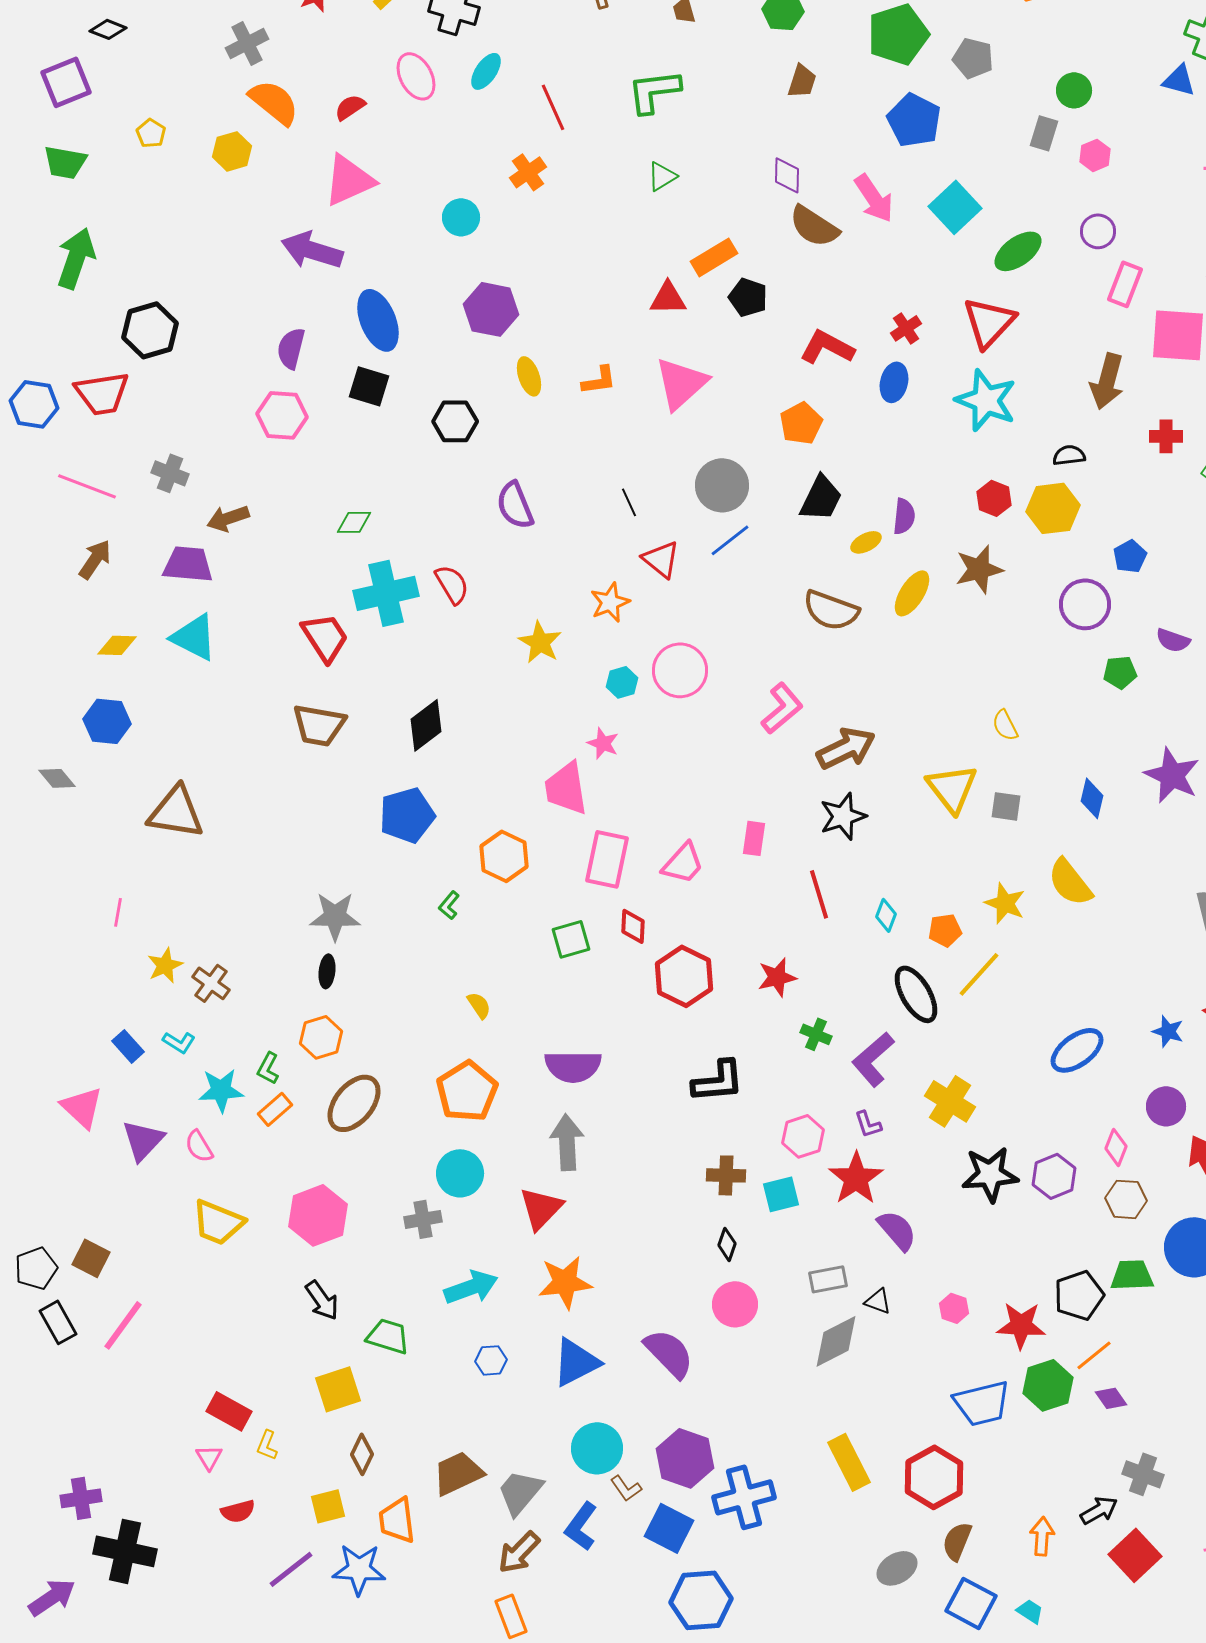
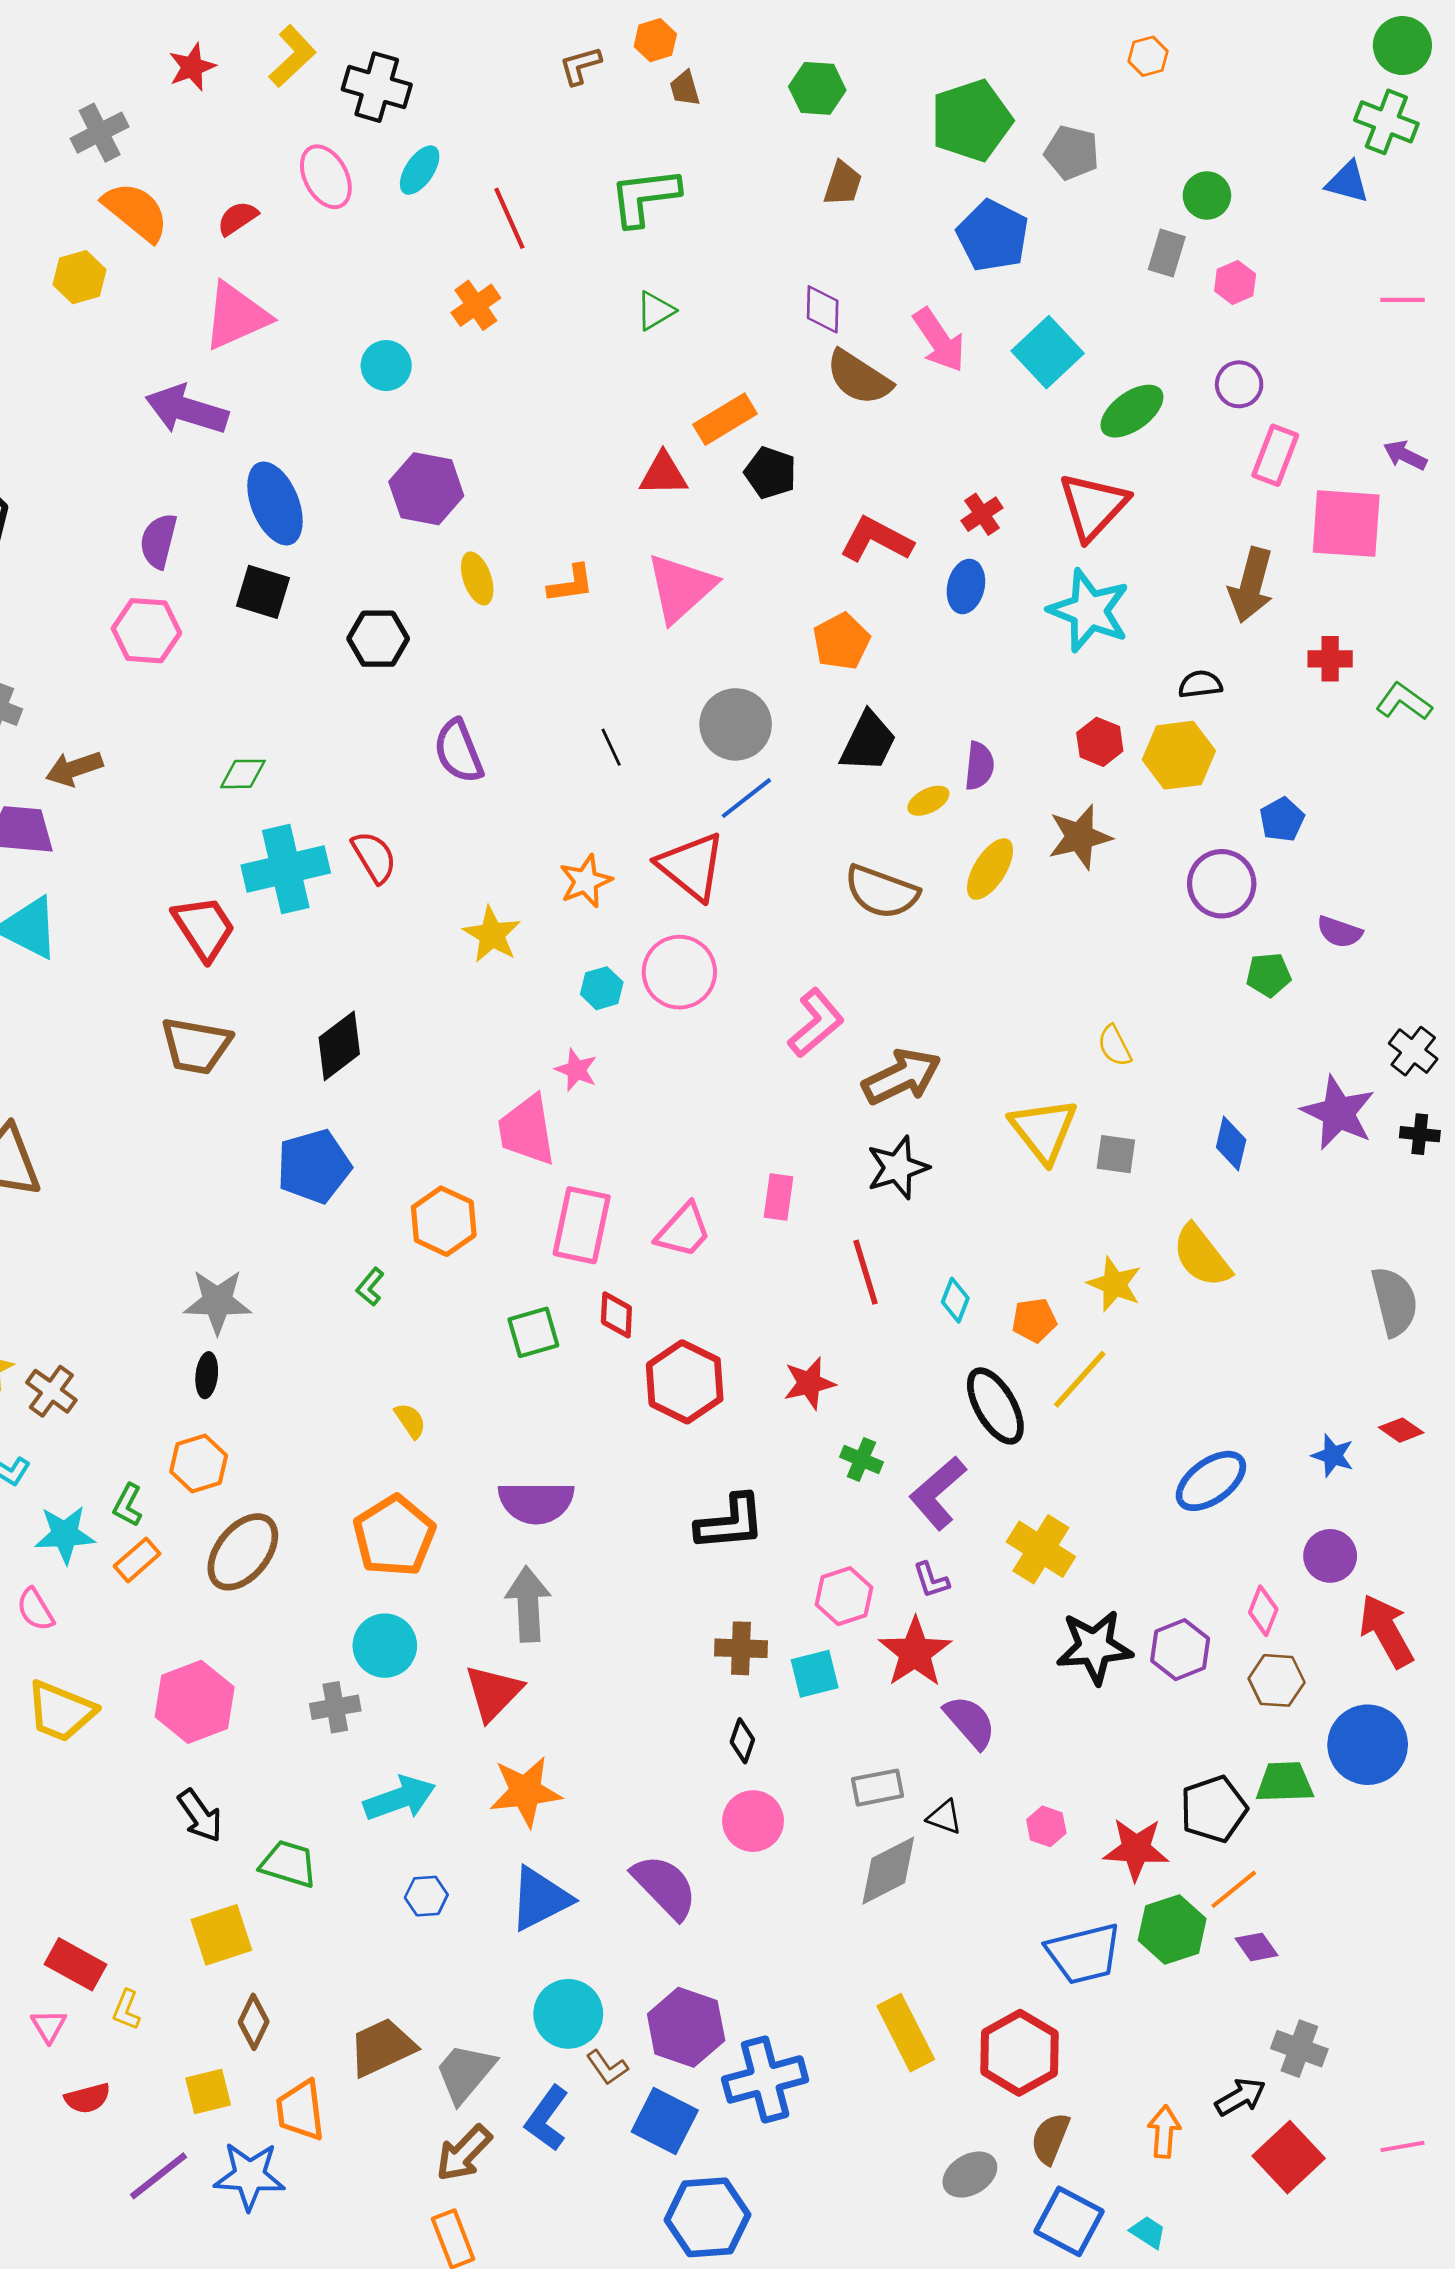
red triangle: (661, 559) -> (691, 866), moved, size x1.4

